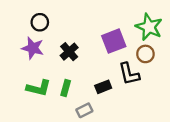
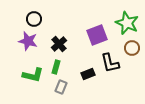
brown circle: (145, 54) -> (132, 48), moved
green rectangle: (66, 88) -> (56, 67), moved
gray rectangle: (84, 110) -> (61, 87), moved, turned -40

